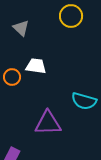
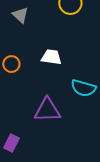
white trapezoid: (36, 66) -> (51, 57), moved

